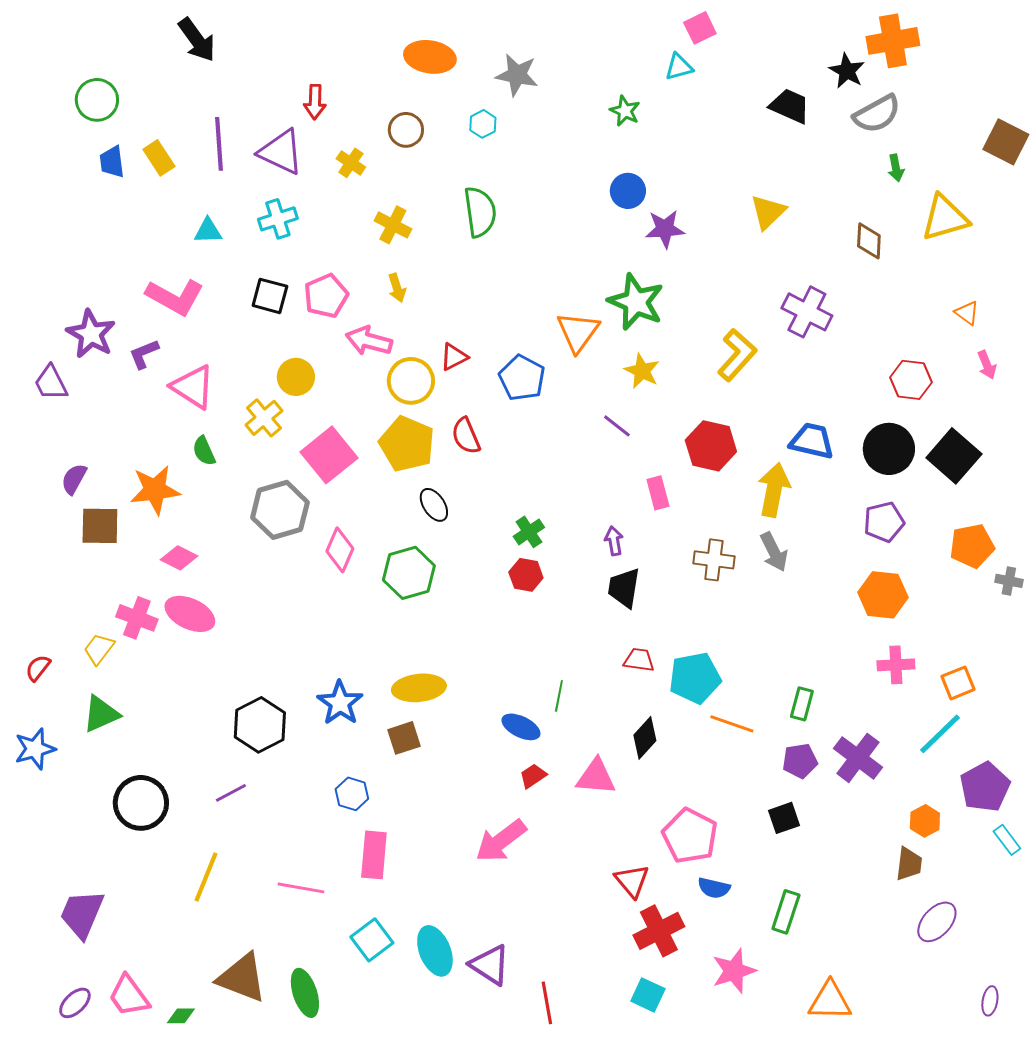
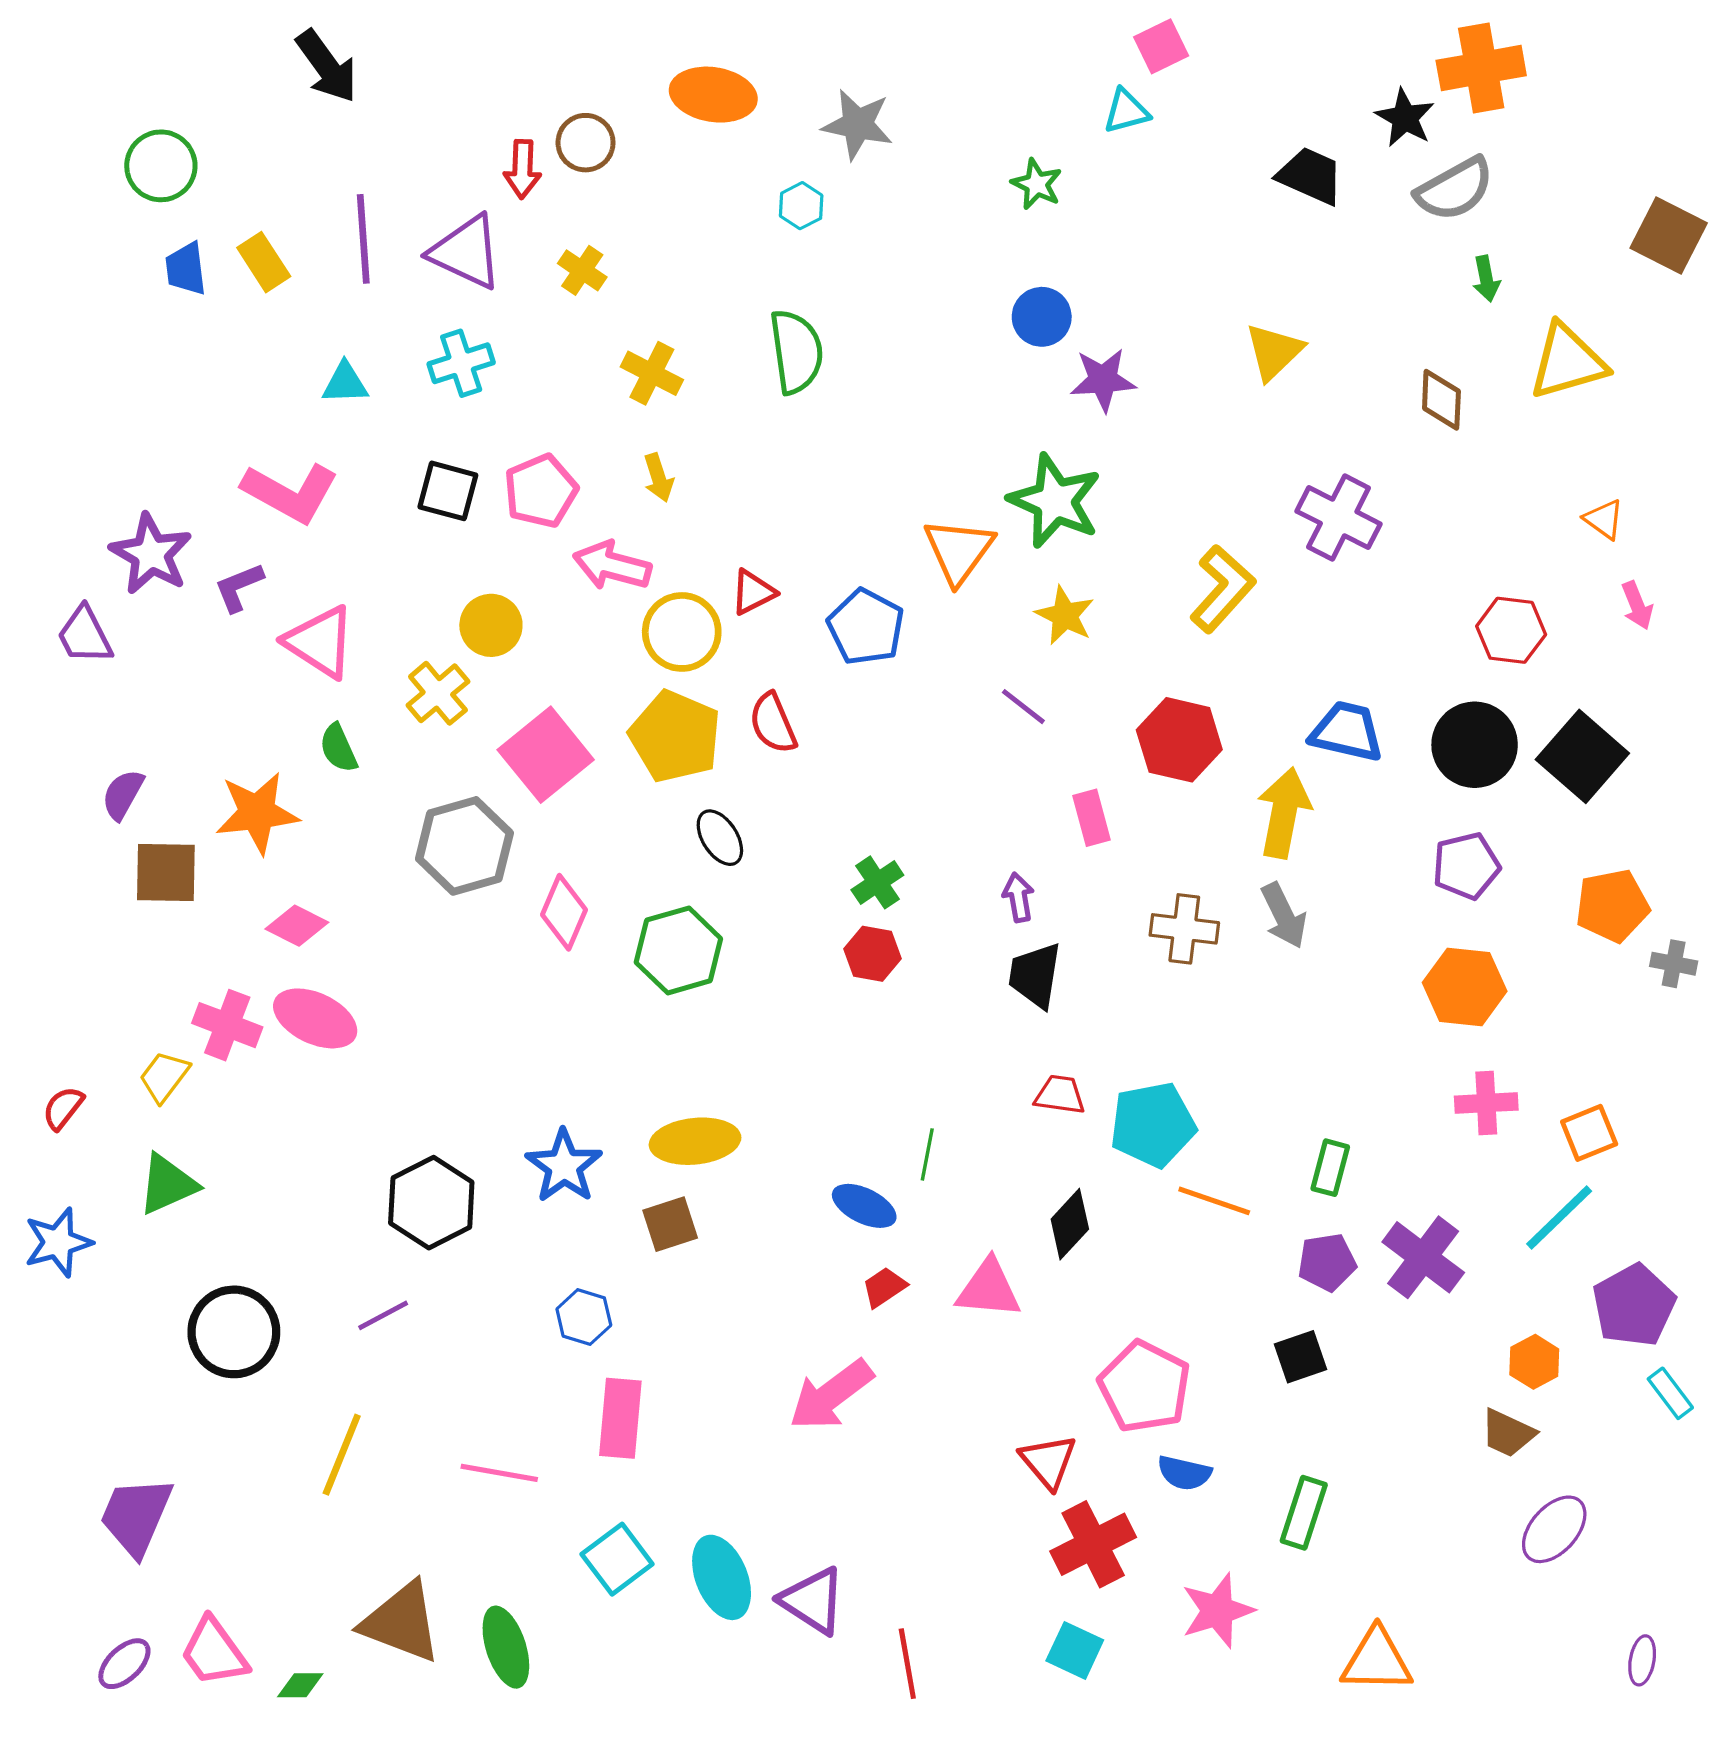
brown circle: (406, 130) -> (586, 143), moved
brown trapezoid: (909, 864) -> (1508, 1433), turned 108

